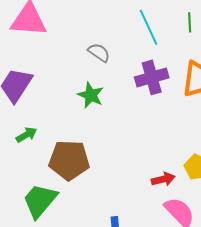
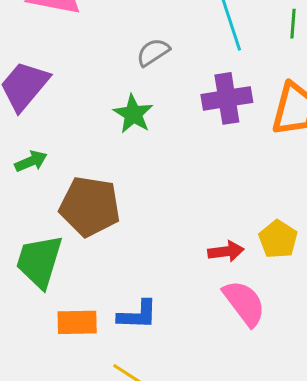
gray semicircle: (99, 53) -> (153, 52), turned -75
green trapezoid: (40, 201) -> (39, 261), turned -30

